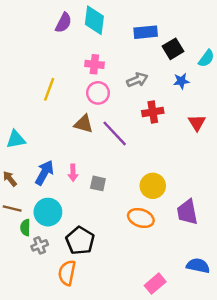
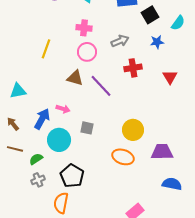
pink arrow: (73, 173) -> (63, 109), moved, turned -72
cyan circle: (48, 212) -> (59, 140), moved
purple trapezoid: (187, 212) -> (162, 152), turned 100
green semicircle: (25, 228) -> (36, 159), moved, turned 56
blue semicircle: (198, 266) -> (172, 184), moved

